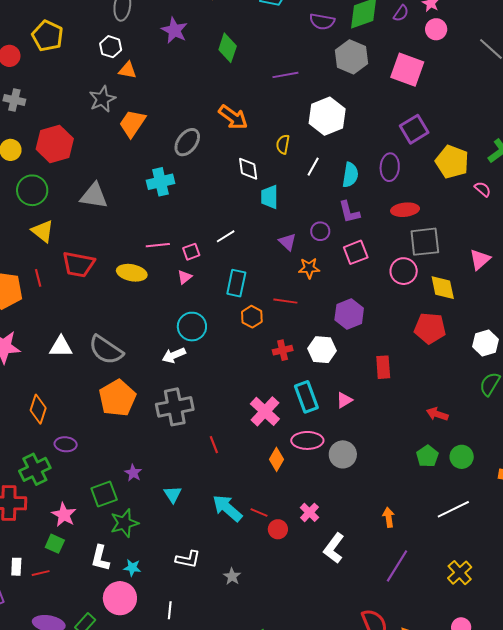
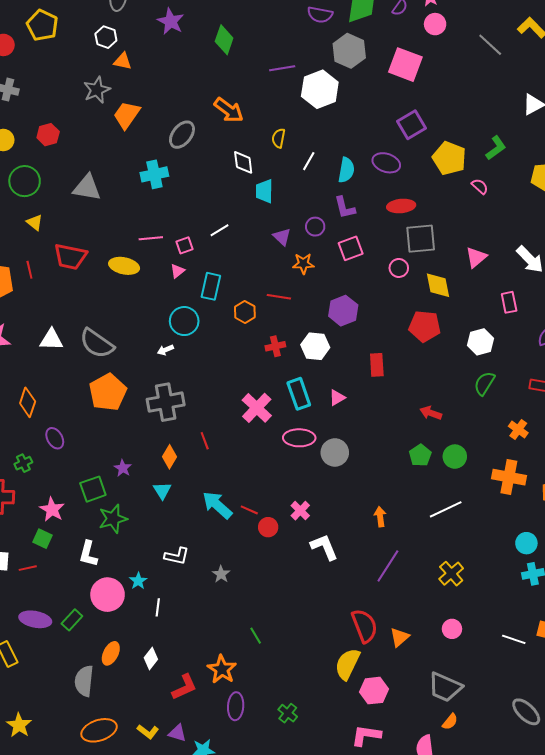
white hexagon: (327, 116) -> (320, 89), moved
red hexagon: (55, 144) -> (48, 135), size x0.6
purple ellipse: (390, 167) -> (386, 163), turned -76
yellow triangle: (43, 231) -> (35, 223), size x0.7
pink circle: (404, 271) -> (399, 268), size x0.7
cyan rectangle: (236, 283) -> (211, 286), moved
white arrow: (174, 355) -> (165, 350), size x0.7
purple ellipse: (66, 444) -> (55, 438), turned 55
orange diamond: (276, 459) -> (169, 457), moved
green cross: (35, 469) -> (23, 463), size x0.6
white L-shape: (334, 548) -> (324, 547), turned 120
cyan star: (132, 568) -> (138, 581), moved, turned 30

